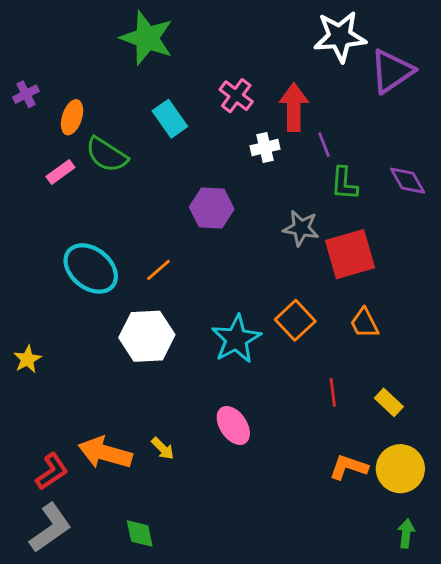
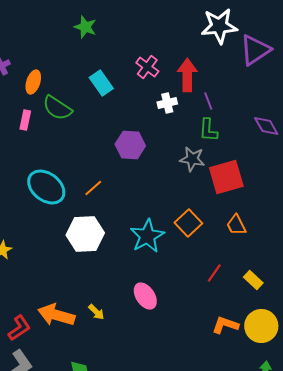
green star: (147, 38) -> (85, 27), size x0.6
pink rectangle: (60, 172) -> (25, 120), turned -42
green L-shape: (344, 184) -> (208, 130), moved
red line: (333, 392) -> (214, 273), turned 42

